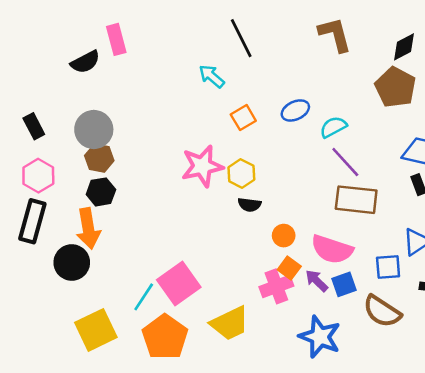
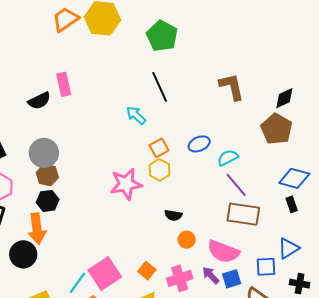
yellow hexagon: (241, 174) -> (159, 170), moved
black semicircle: (249, 205) -> (173, 215), moved
orange square: (289, 268) -> (147, 271), moved

